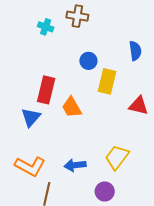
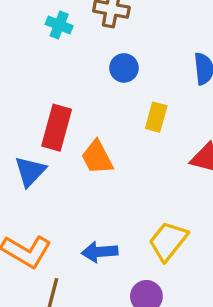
blue circle: (88, 61) -> (124, 68), moved
yellow rectangle: (107, 81) -> (156, 117), size x0.7

